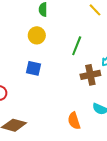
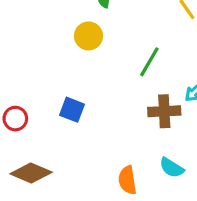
blue square: (33, 68) -> (72, 110), moved

